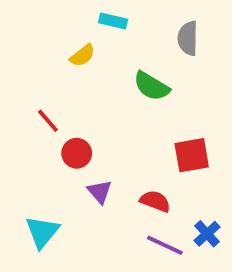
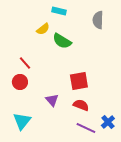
green semicircle: (151, 86) -> (62, 41), moved
red circle: (77, 153) -> (20, 82), moved
red square: (192, 155) -> (79, 81), moved

